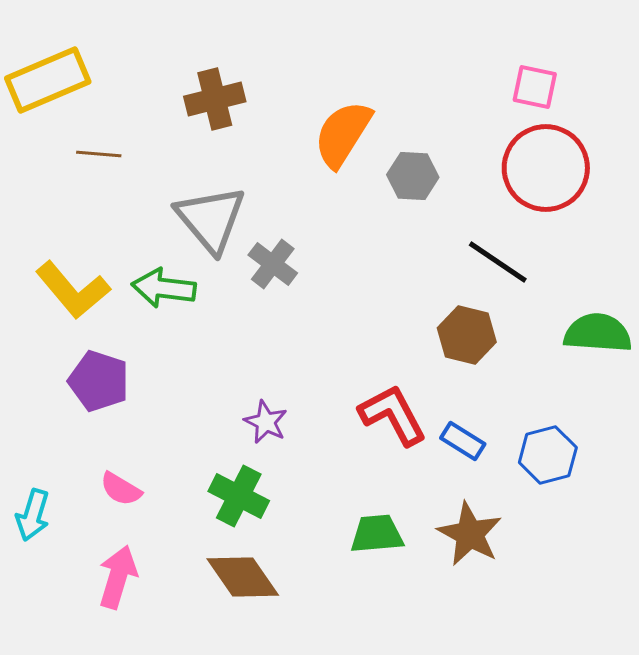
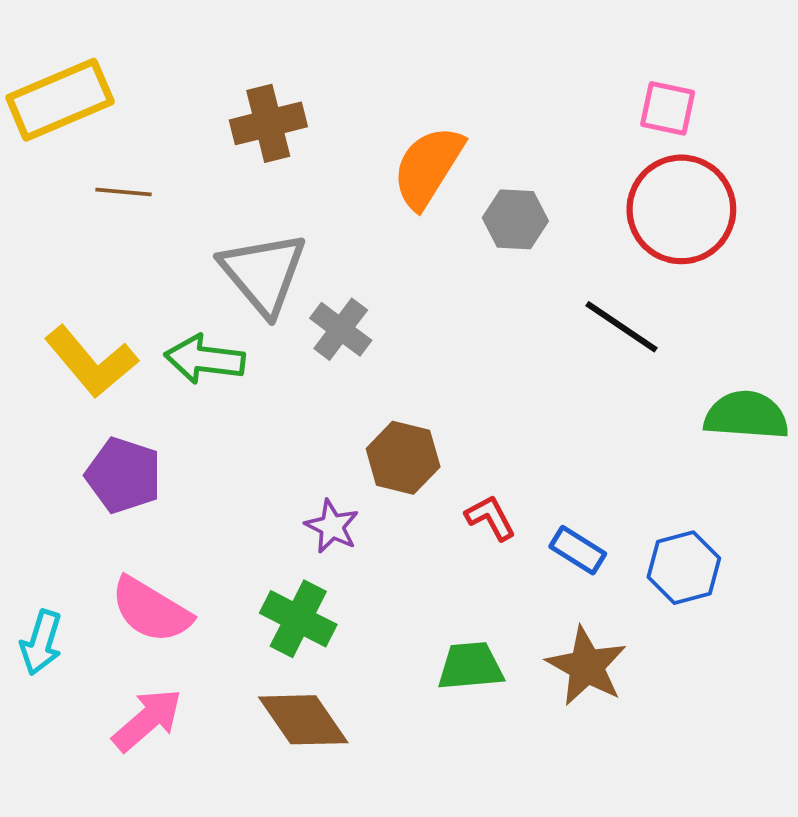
brown hexagon: (467, 335) -> (403, 458), moved
red L-shape: (393, 415) -> (490, 518), size x0.6
pink semicircle: (121, 489) -> (151, 610), size x1.6
pink arrow: (118, 577) -> (147, 720), turned 32

